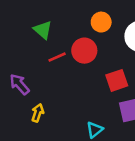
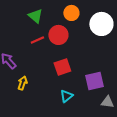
green triangle: (43, 30) -> (35, 16), moved
red square: (117, 80) -> (62, 67), moved

